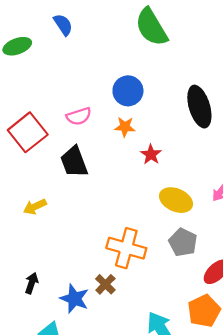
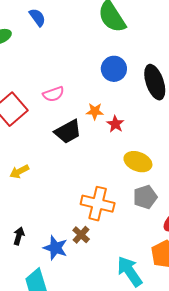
blue circle: (128, 91) -> (114, 69), moved
orange star: (125, 127) -> (95, 111), moved
black trapezoid: (74, 162) -> (68, 132), moved, turned -96
gray pentagon: (183, 242) -> (145, 197), turned 30

